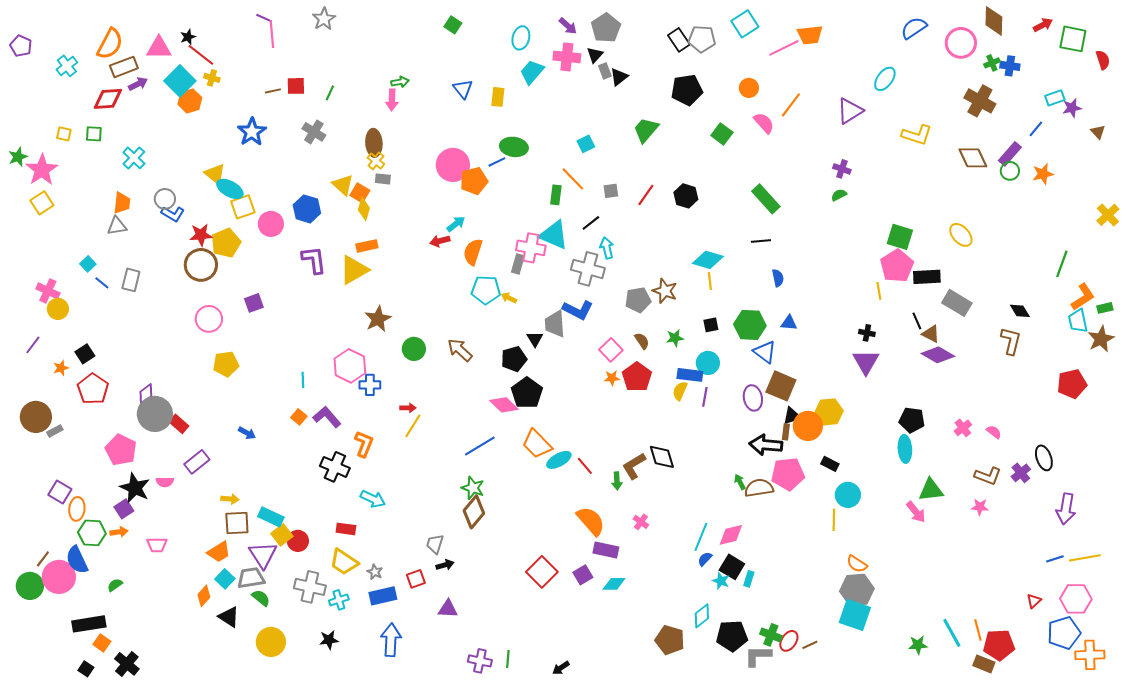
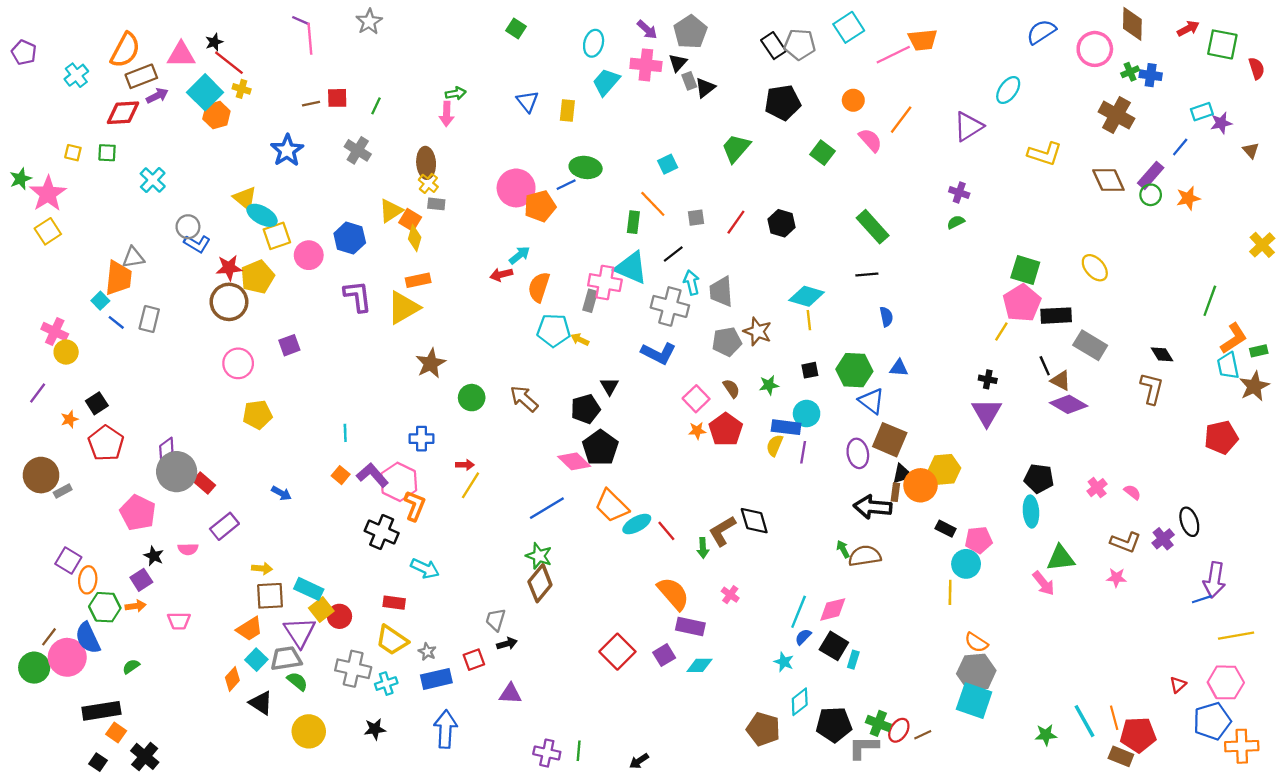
yellow triangle: (343, 185) -> (391, 211), turned 45
orange trapezoid: (122, 203) -> (118, 278), moved, size x1.4
yellow line: (879, 291) -> (1001, 332), turned 42
gray trapezoid: (555, 324) -> (721, 292), moved
pink hexagon: (350, 366) -> (399, 482), moved
pink pentagon: (788, 474) -> (979, 540), moved, size x0.7
black star: (135, 488) -> (154, 556), size x0.6
blue line: (1055, 559) -> (1202, 599), moved
cyan star: (721, 581) -> (784, 662), moved

